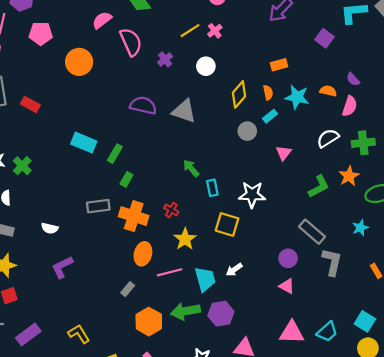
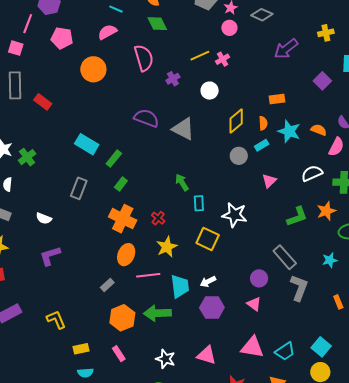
pink semicircle: (102, 20) -> (107, 32), moved
gray rectangle: (98, 206) -> (79, 188), moved, turned -70
purple hexagon: (221, 314) -> (212, 308), moved

